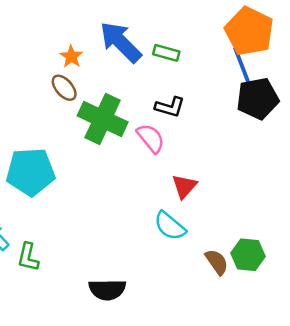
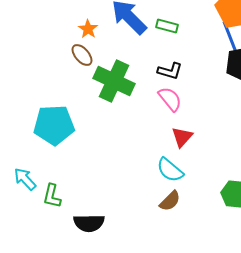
pink semicircle: (151, 138) -> (170, 99), moved
brown semicircle: (217, 262) -> (170, 201), moved, turned 80
black semicircle: (107, 290) -> (89, 223), moved

